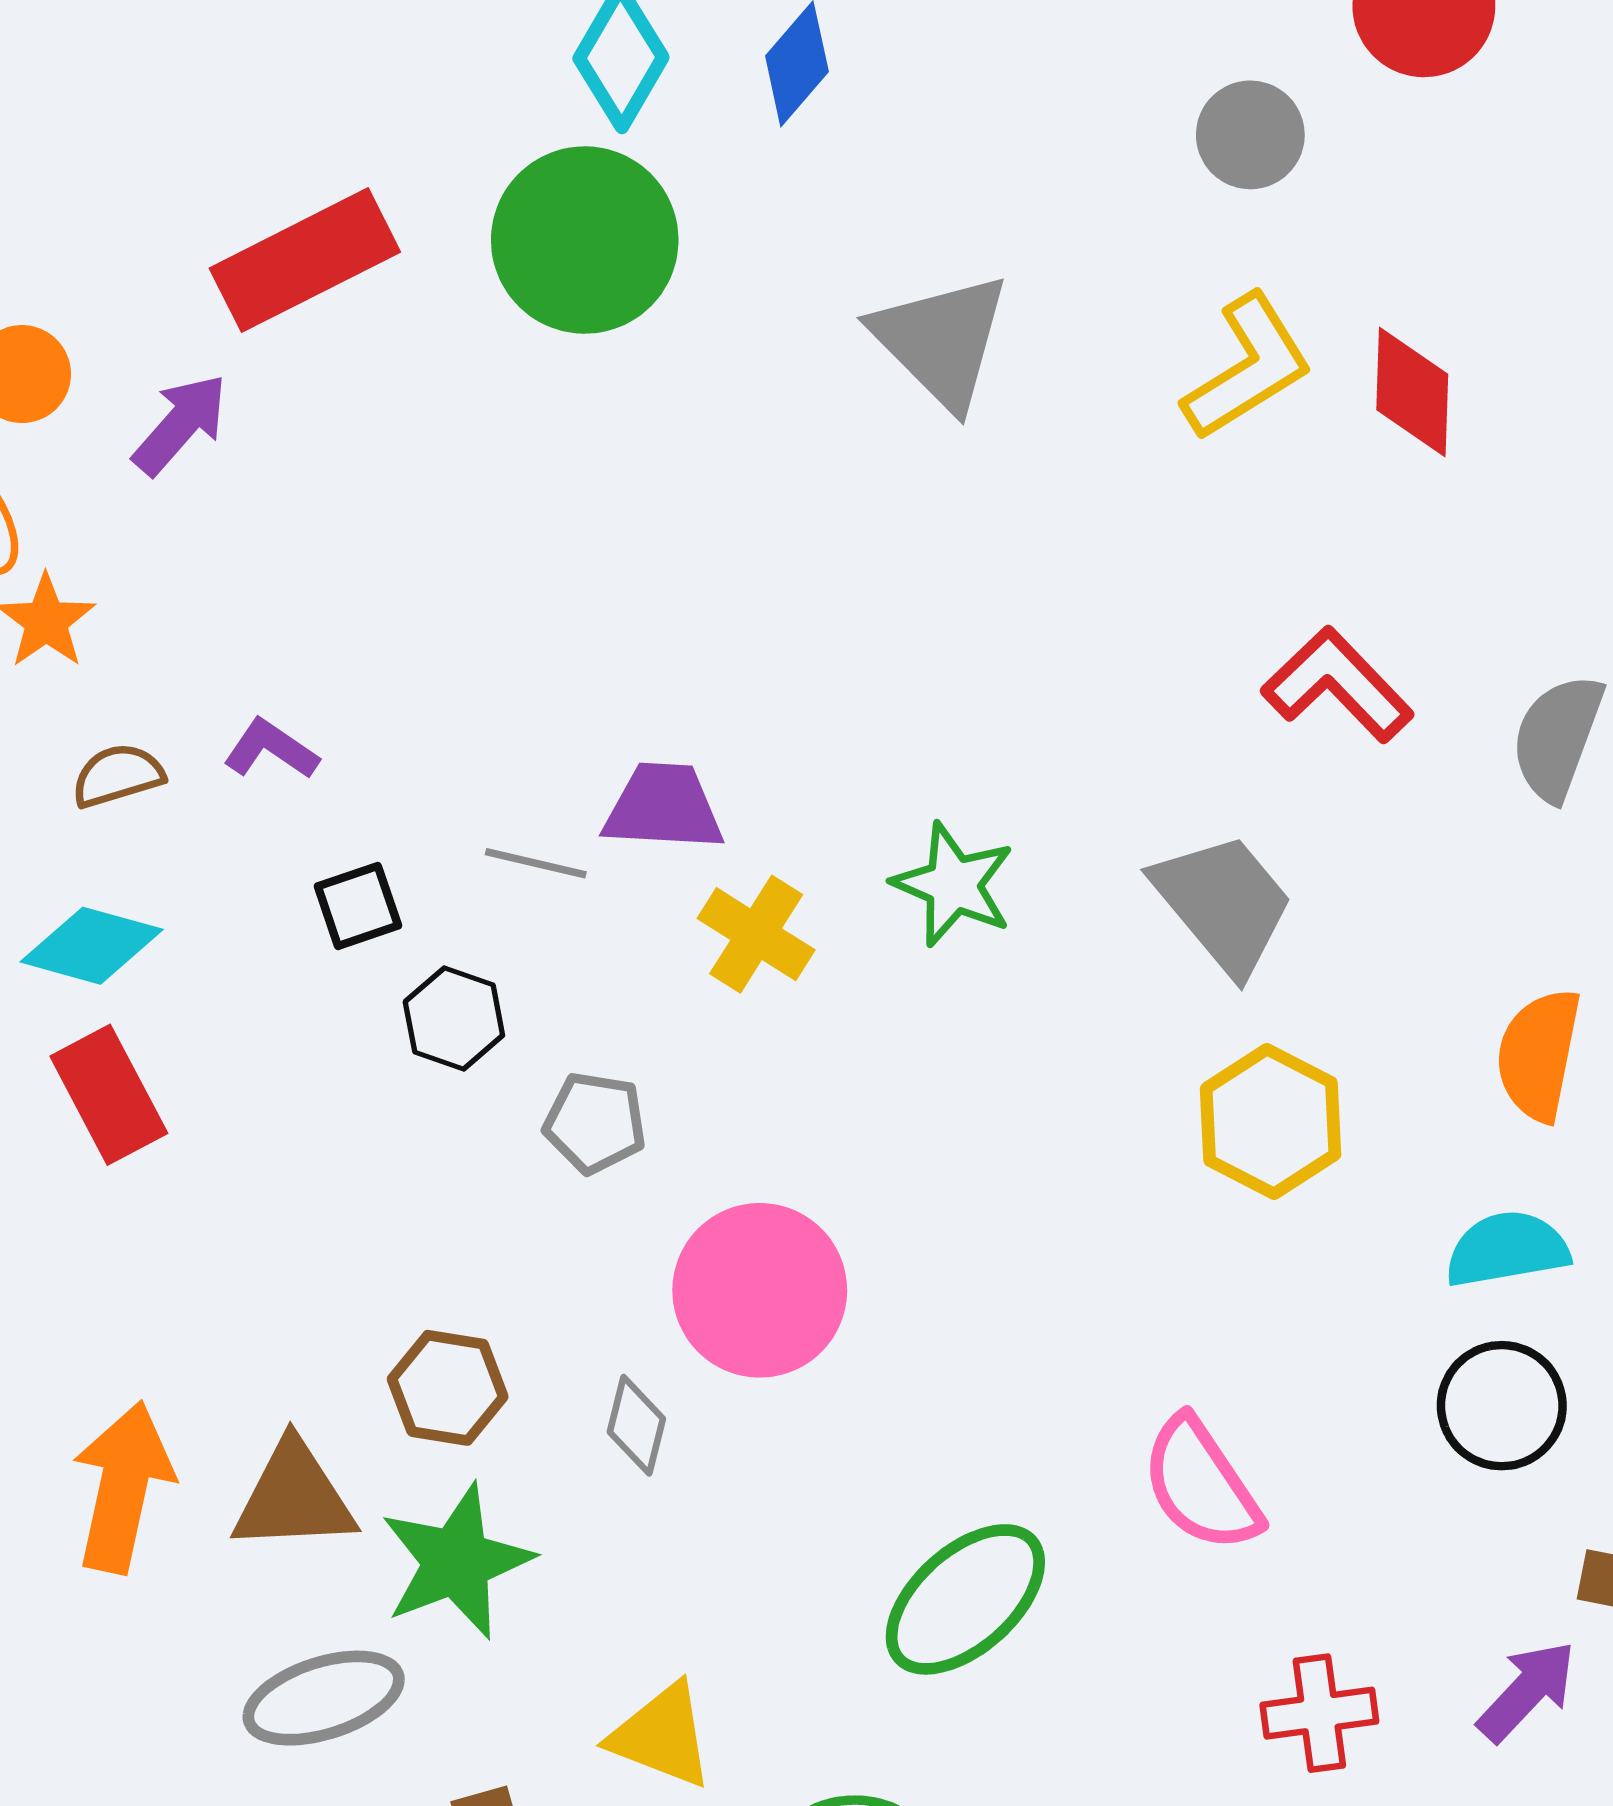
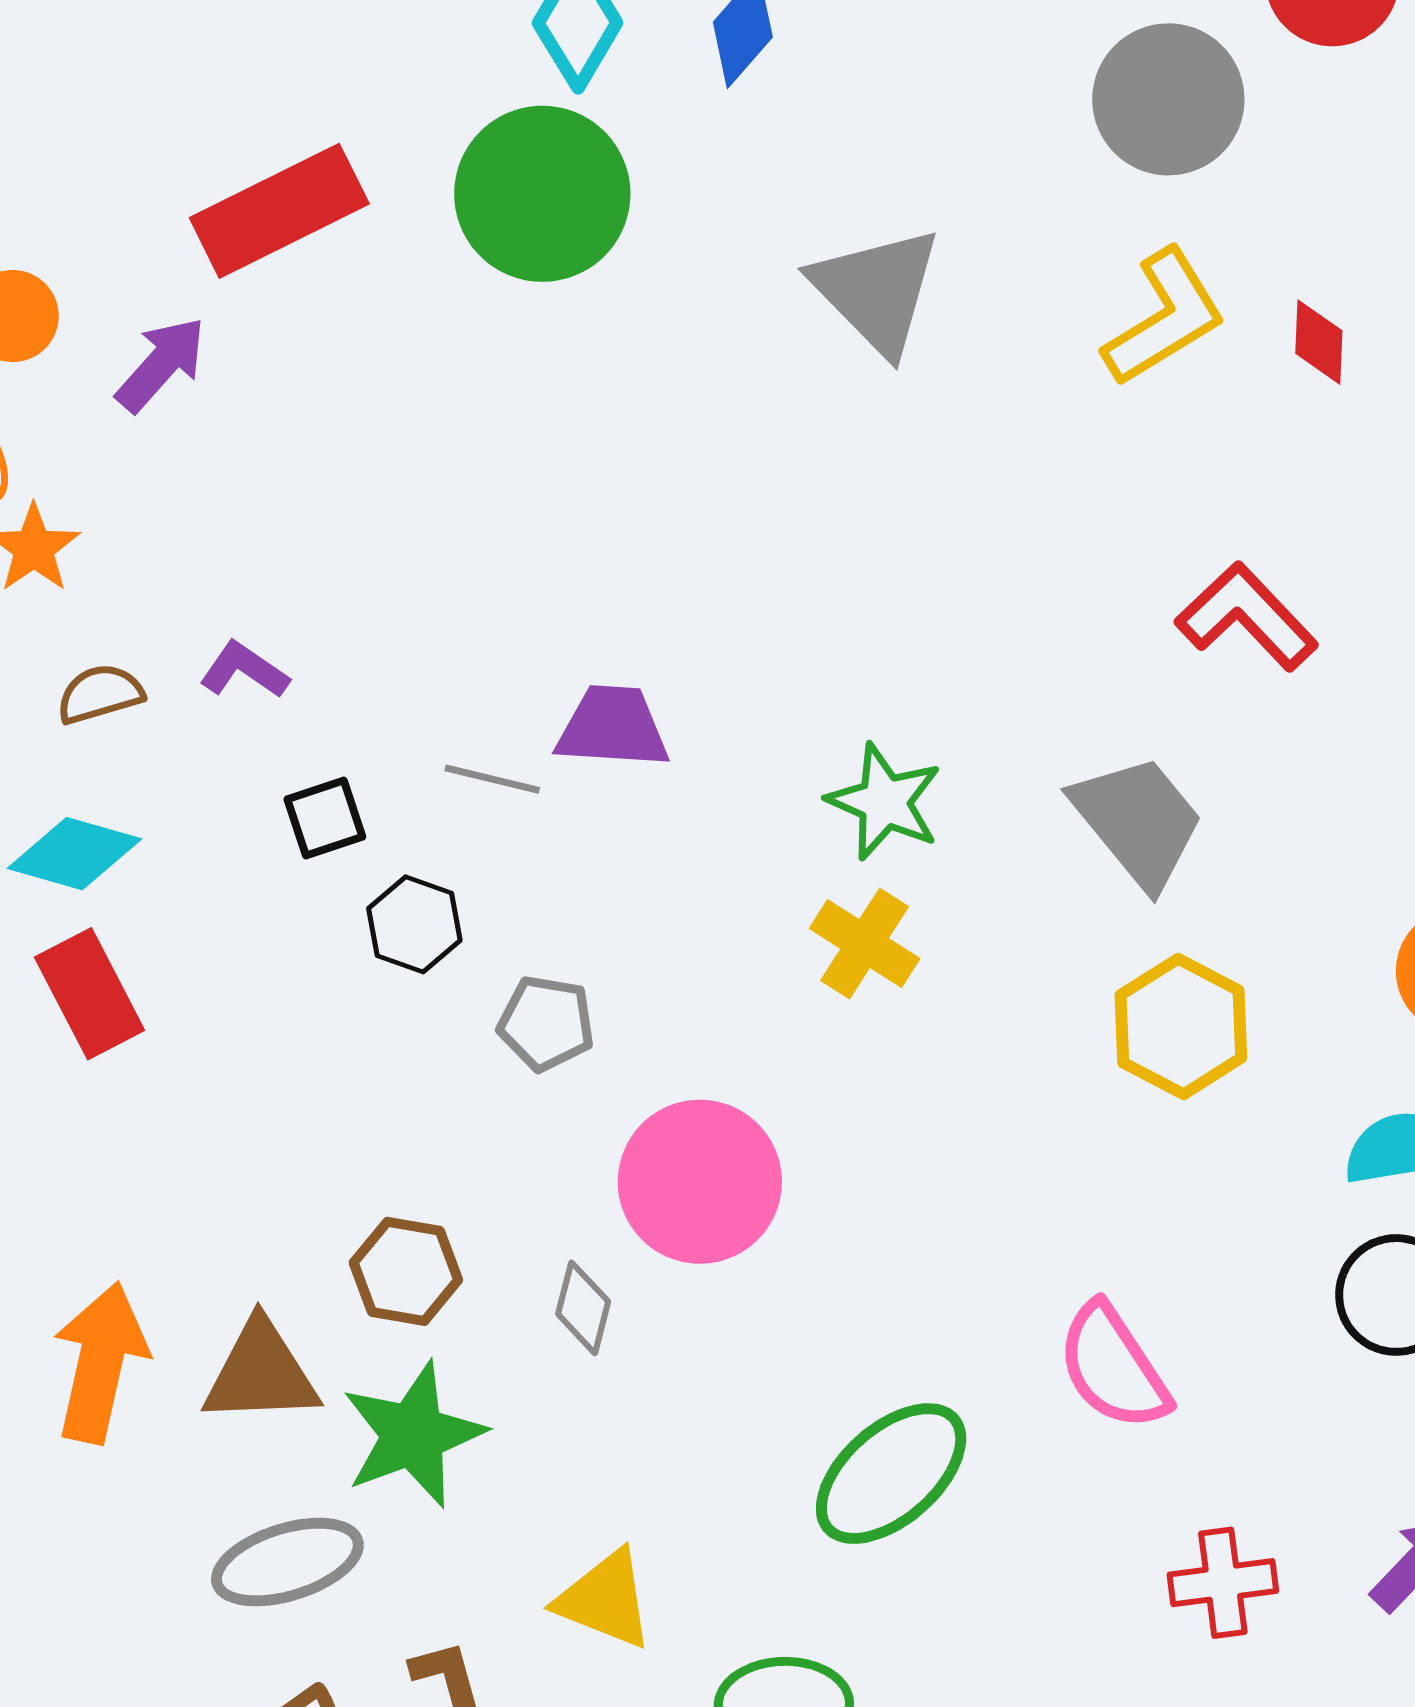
gray circle: (1250, 135) -> (1168, 99), size x1.5
red diamond: (1412, 392) -> (1319, 342), size x0.7
yellow cross: (756, 934) -> (865, 944), moved

